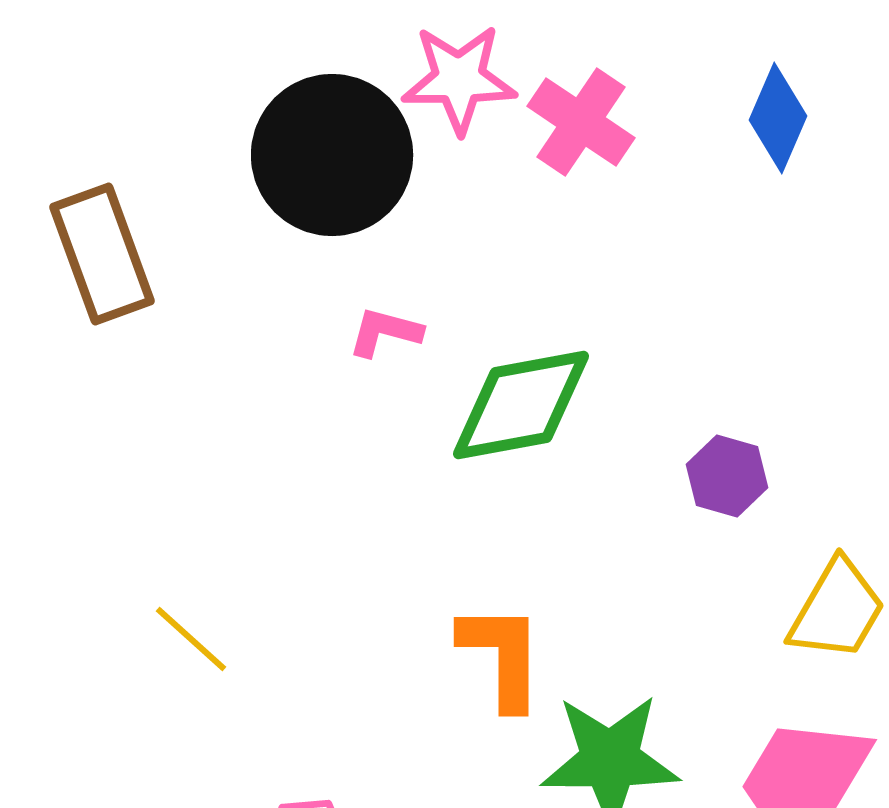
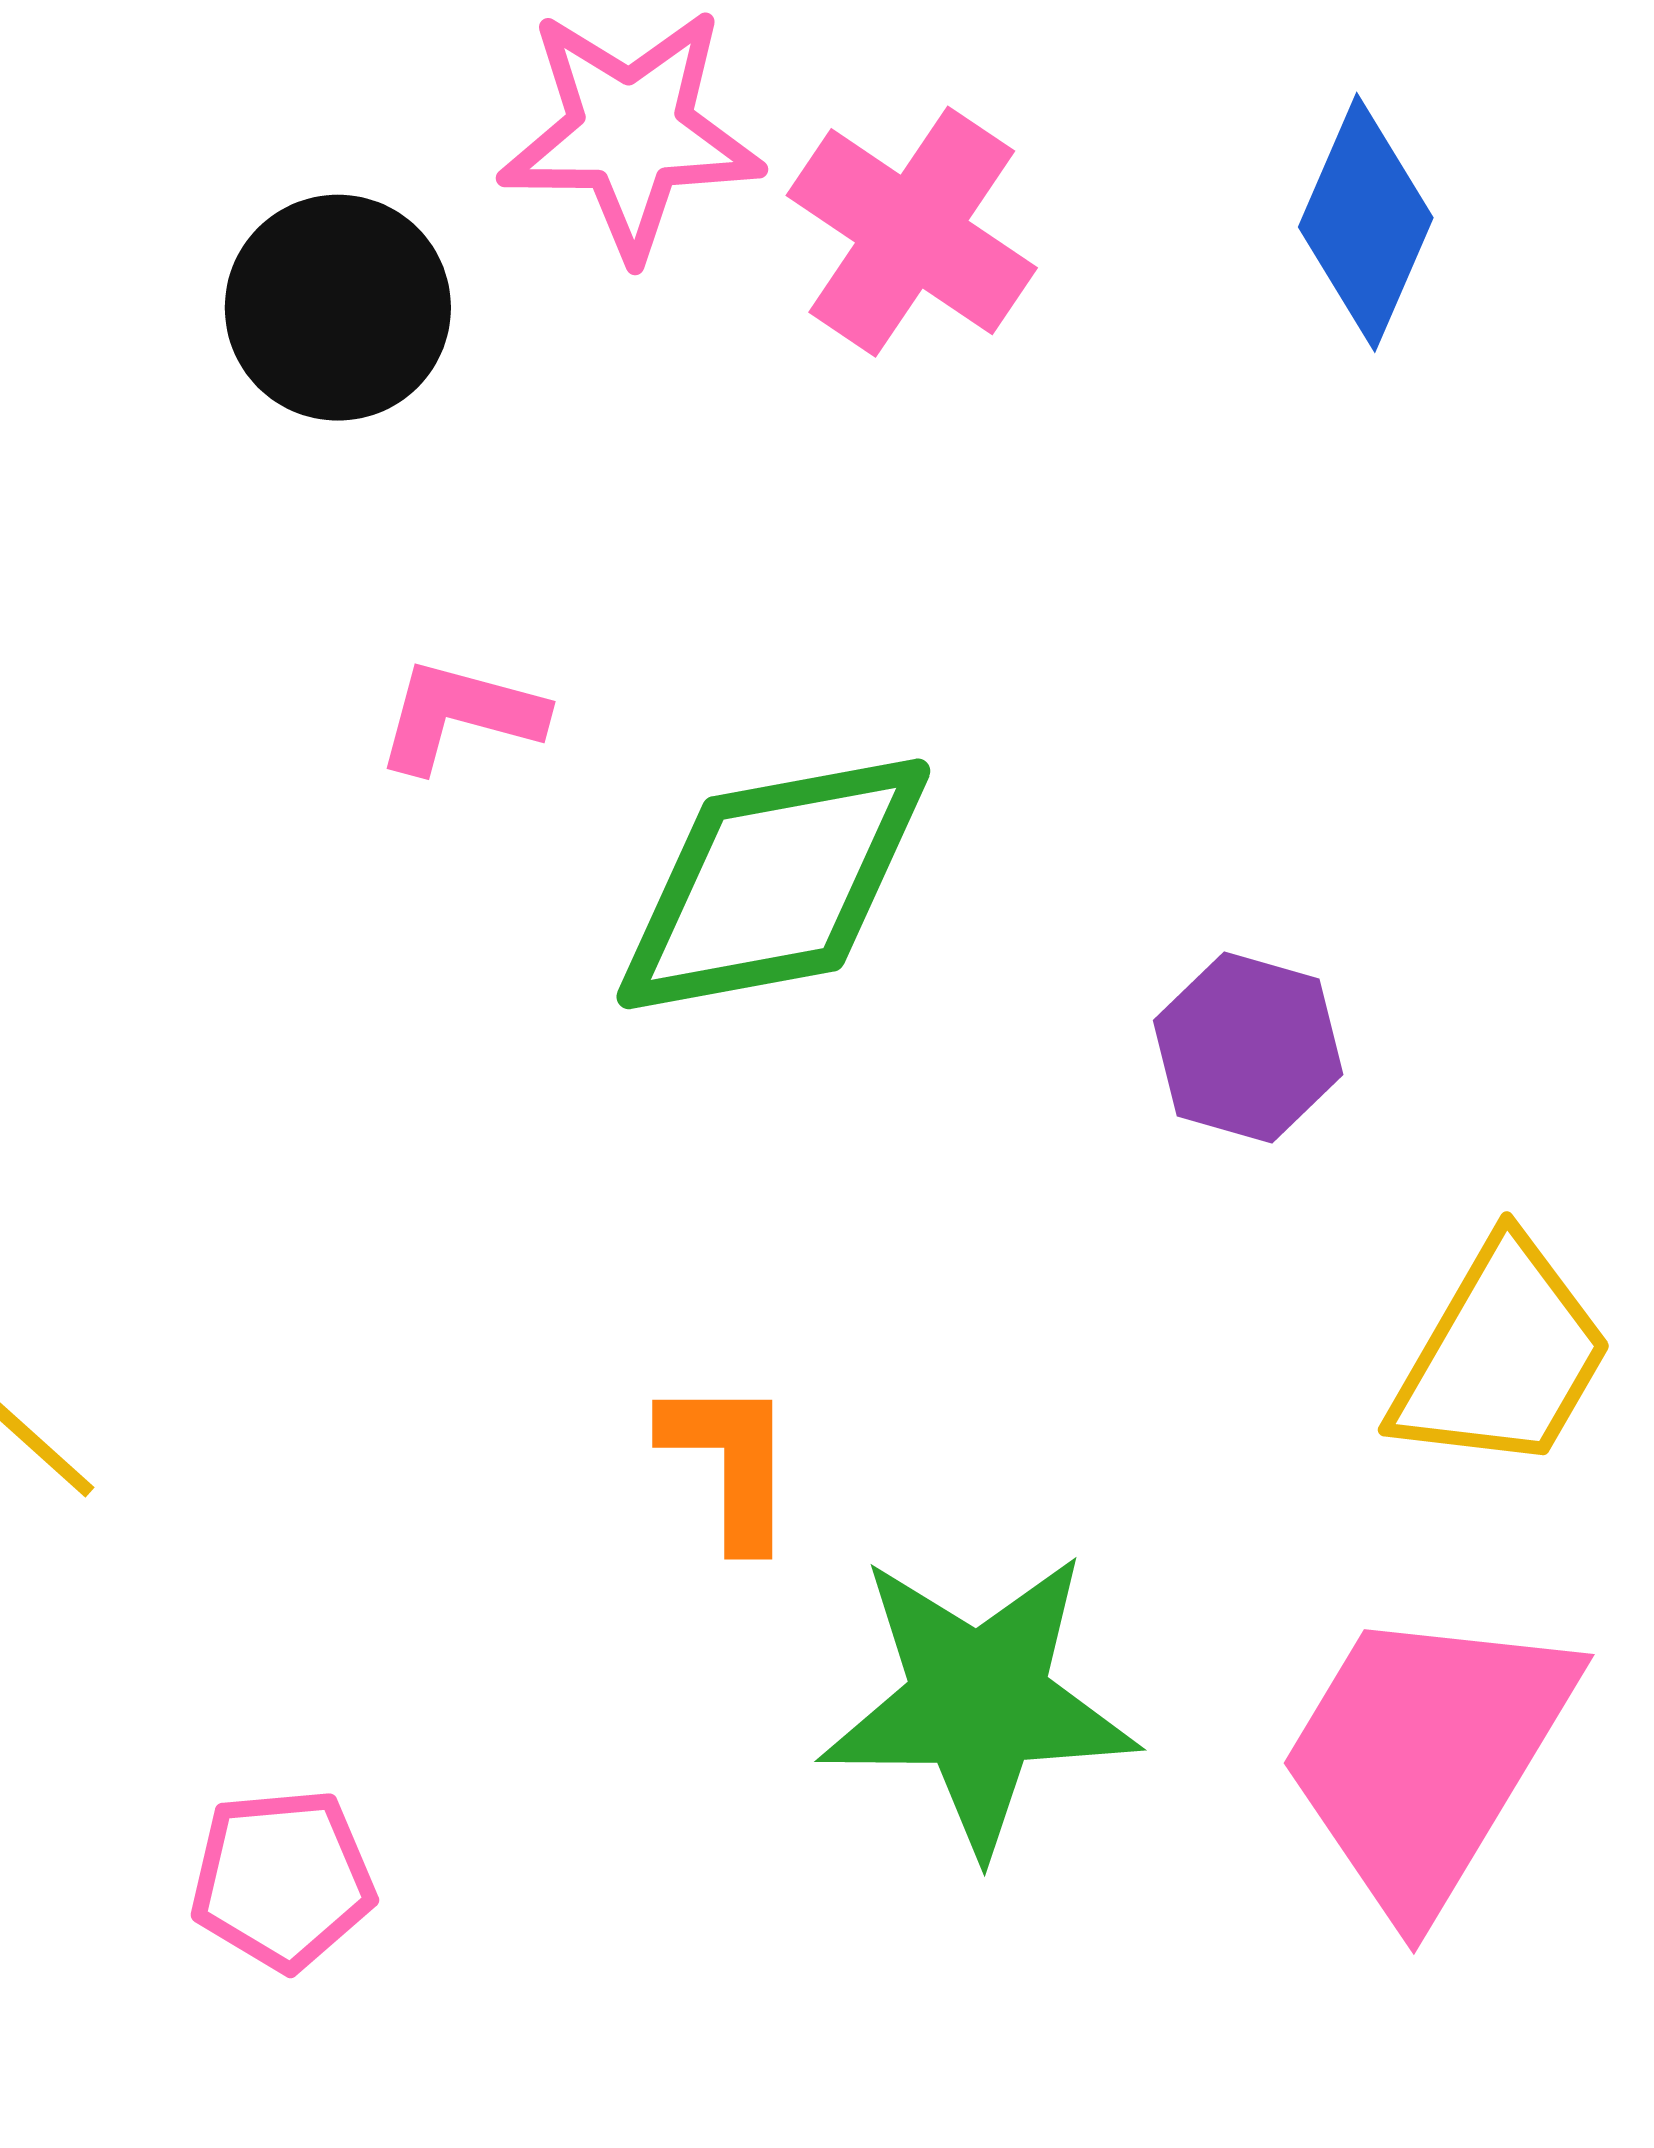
black circle: (332, 155) -> (338, 308), size x0.6
orange L-shape: (502, 656) -> (730, 1462), size x0.7

